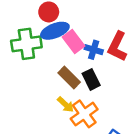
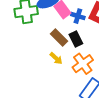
orange cross: (84, 114) -> (83, 64), moved

